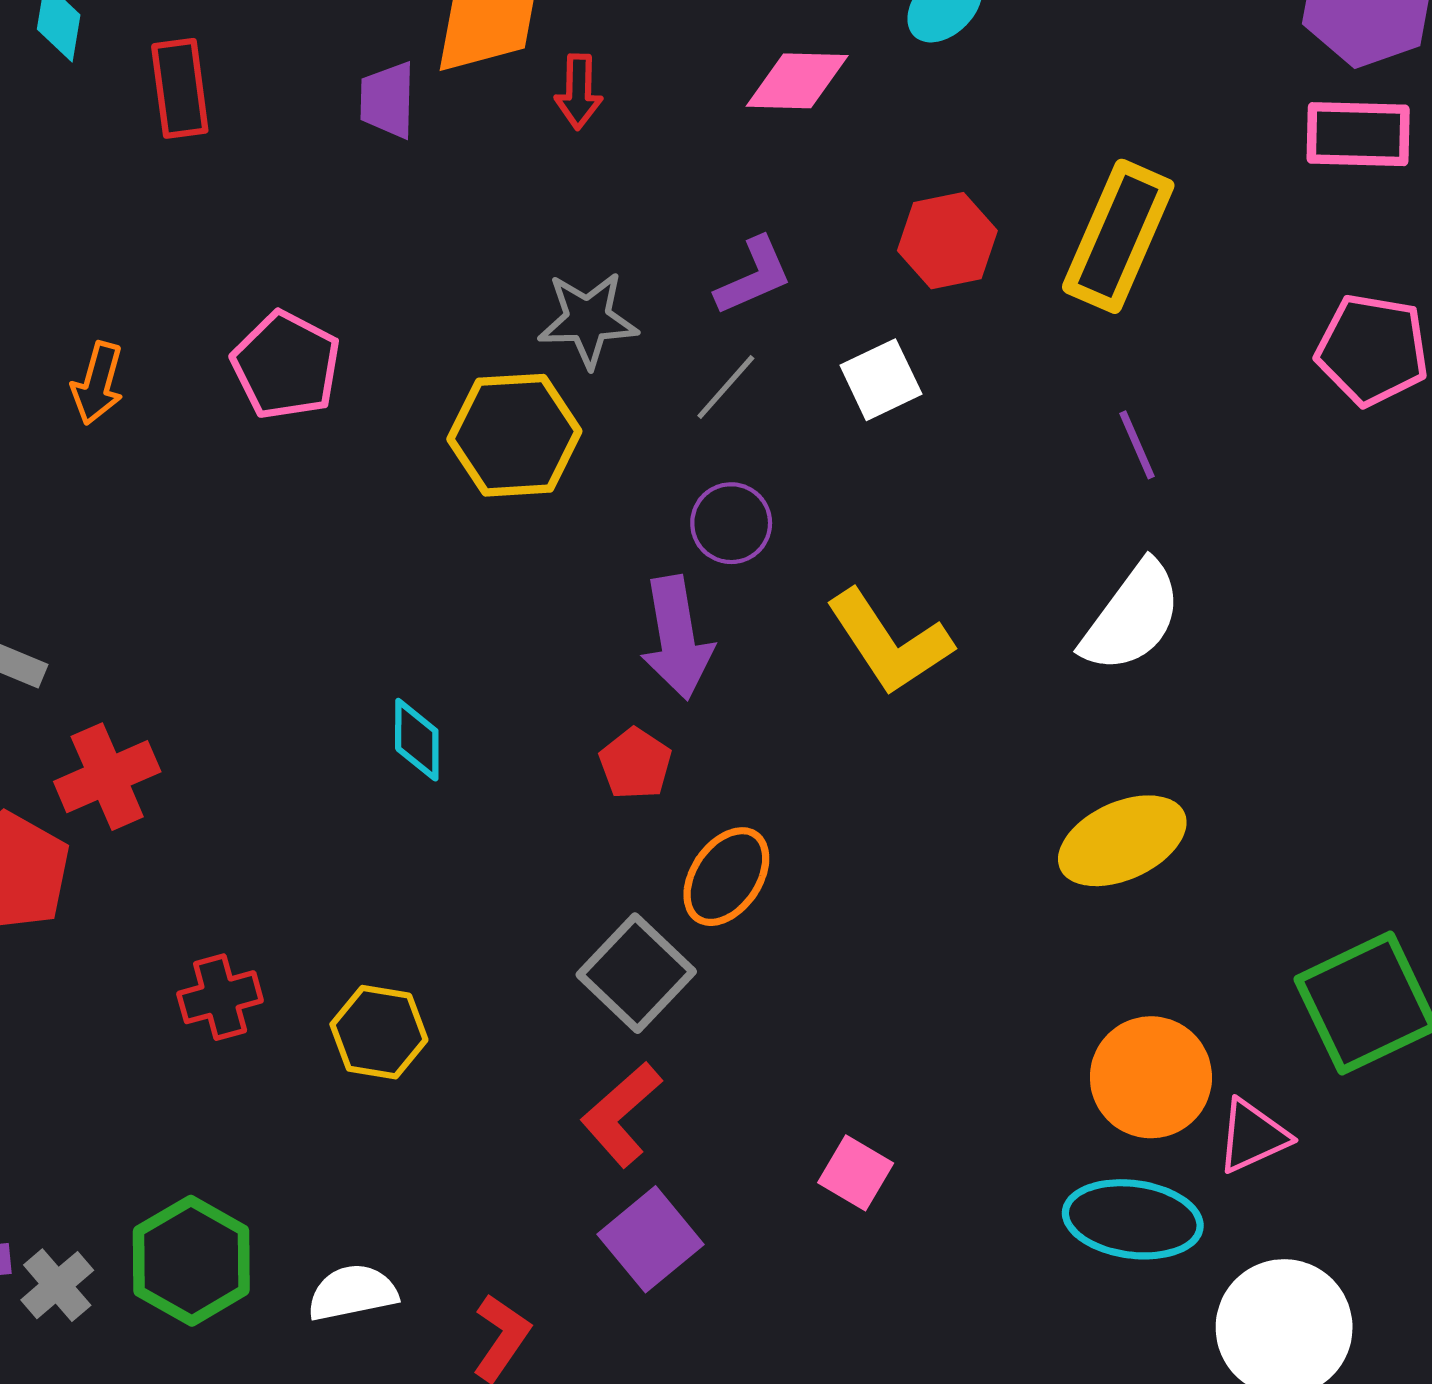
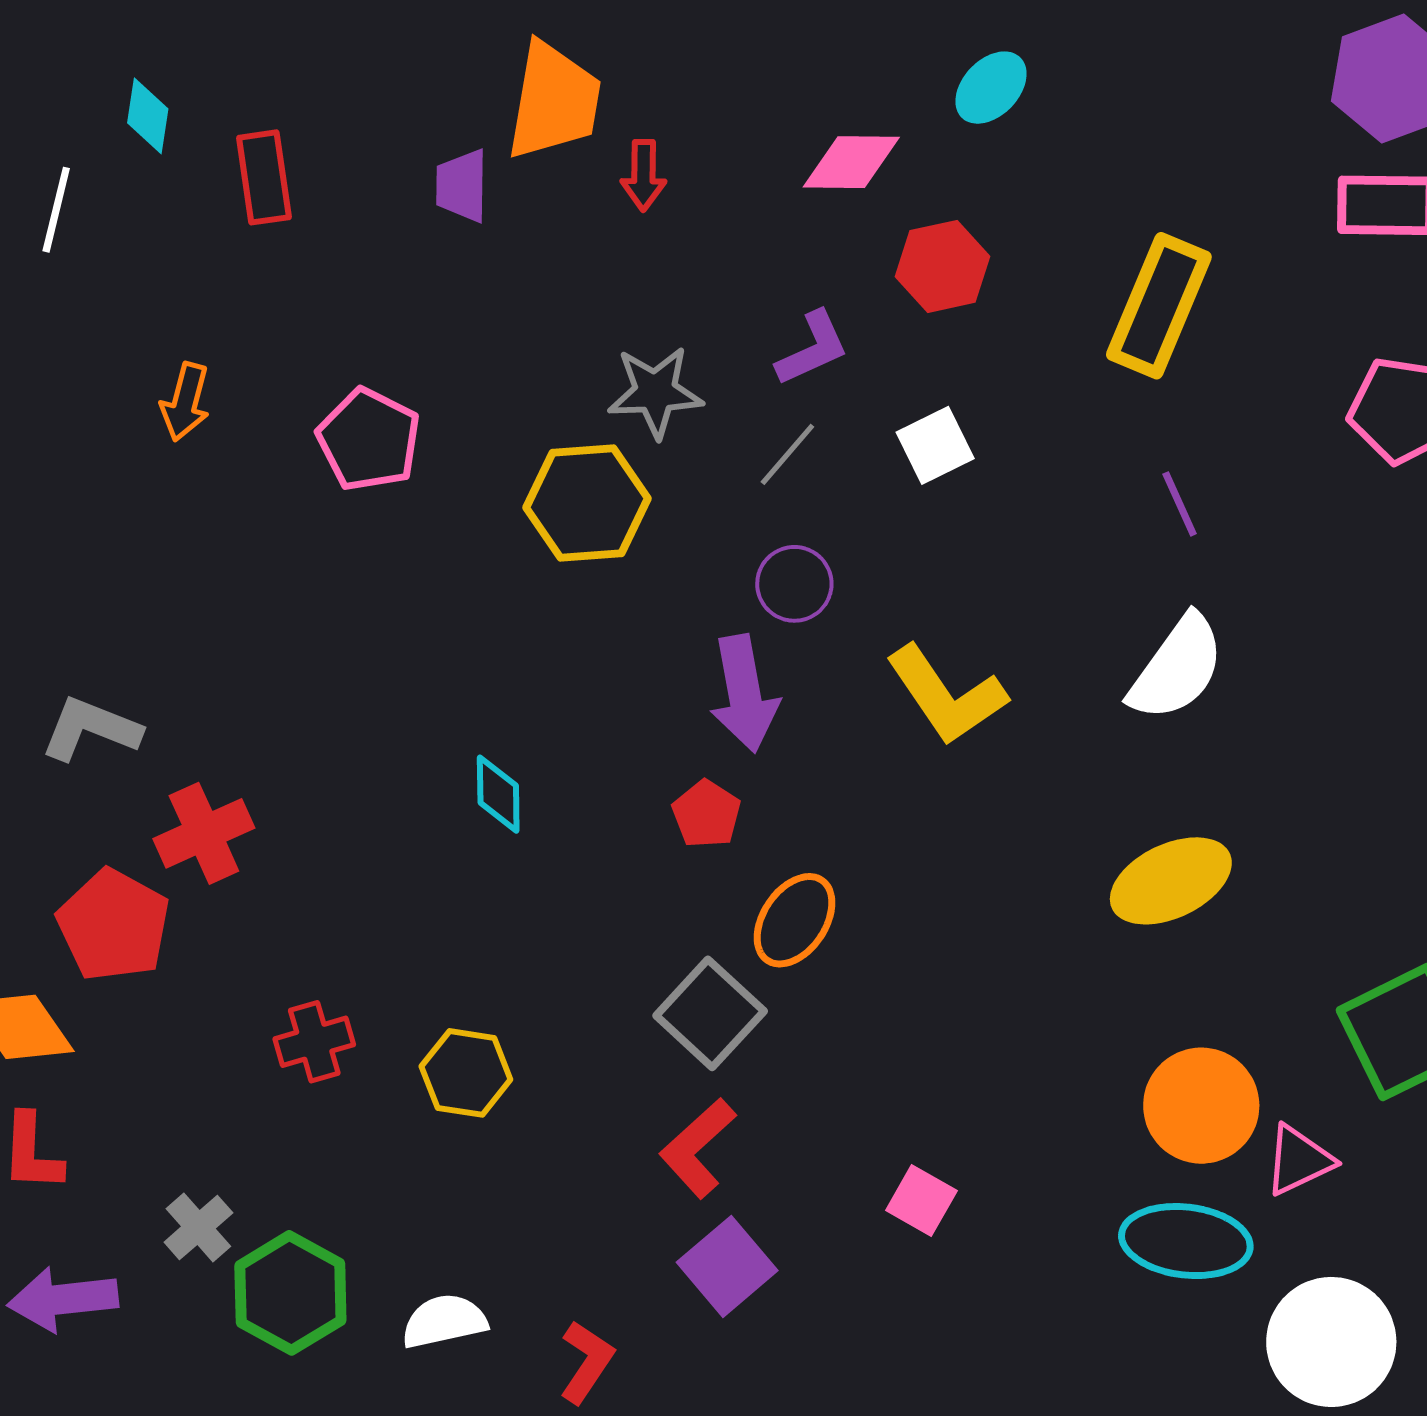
red hexagon: (947, 241) -> (942, 266), moved
orange arrow: (98, 383) -> (185, 402), moved
gray cross: (57, 1285) -> (198, 1227), moved

